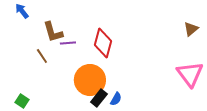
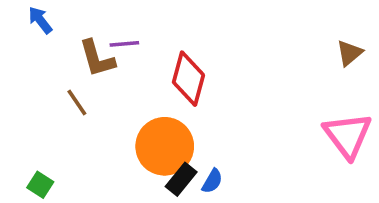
purple line: (68, 43) -> (124, 44), moved

